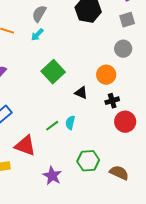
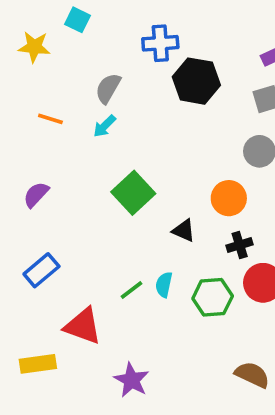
green hexagon: (88, 161) -> (213, 297), moved

